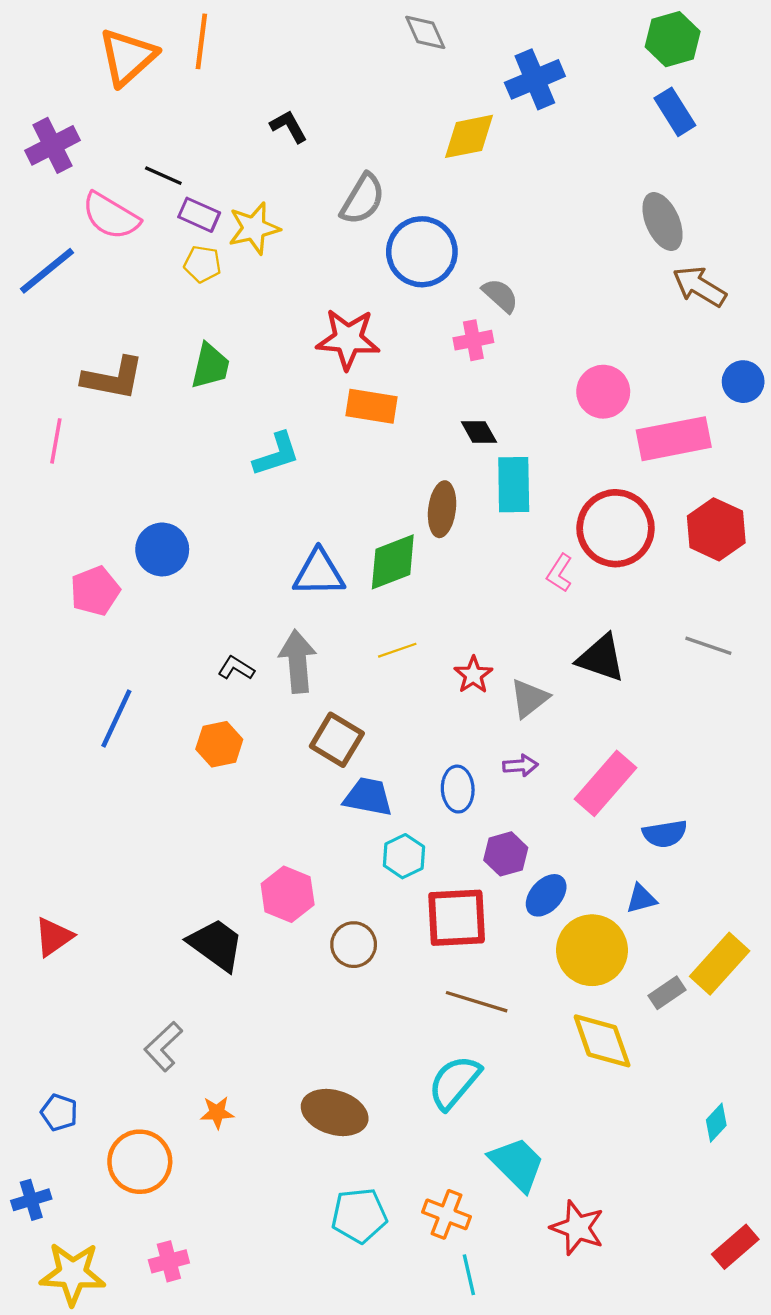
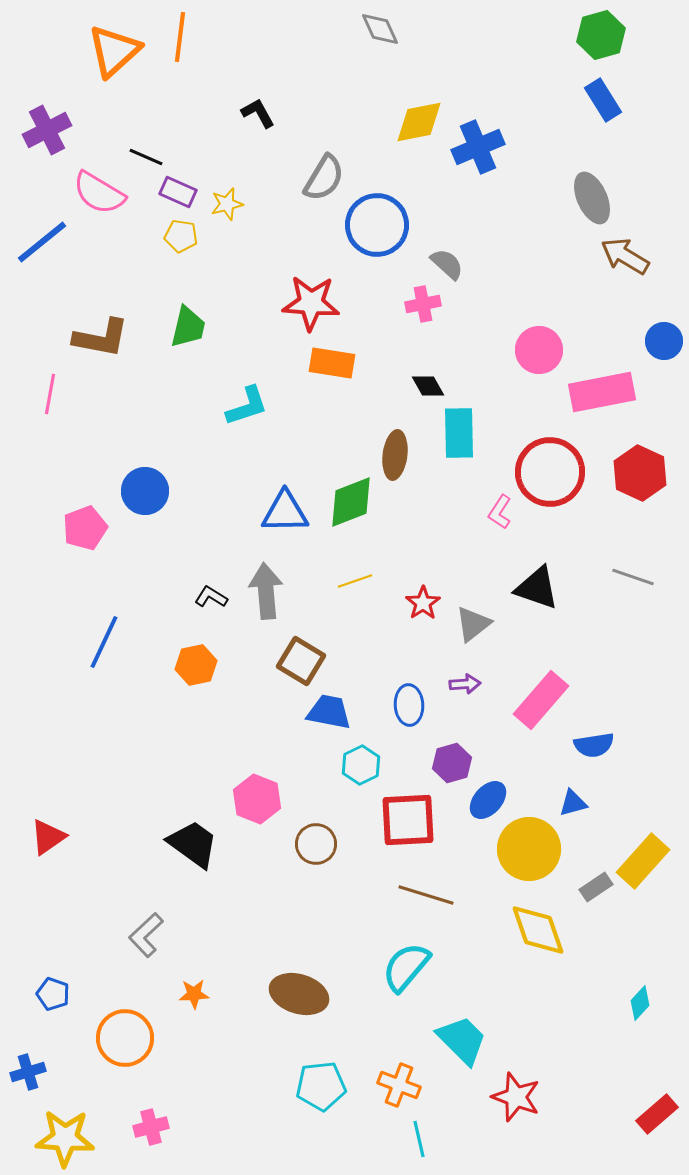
blue cross: (535, 79) -> (478, 147), moved
yellow star: (254, 228) -> (227, 204), size x0.7

